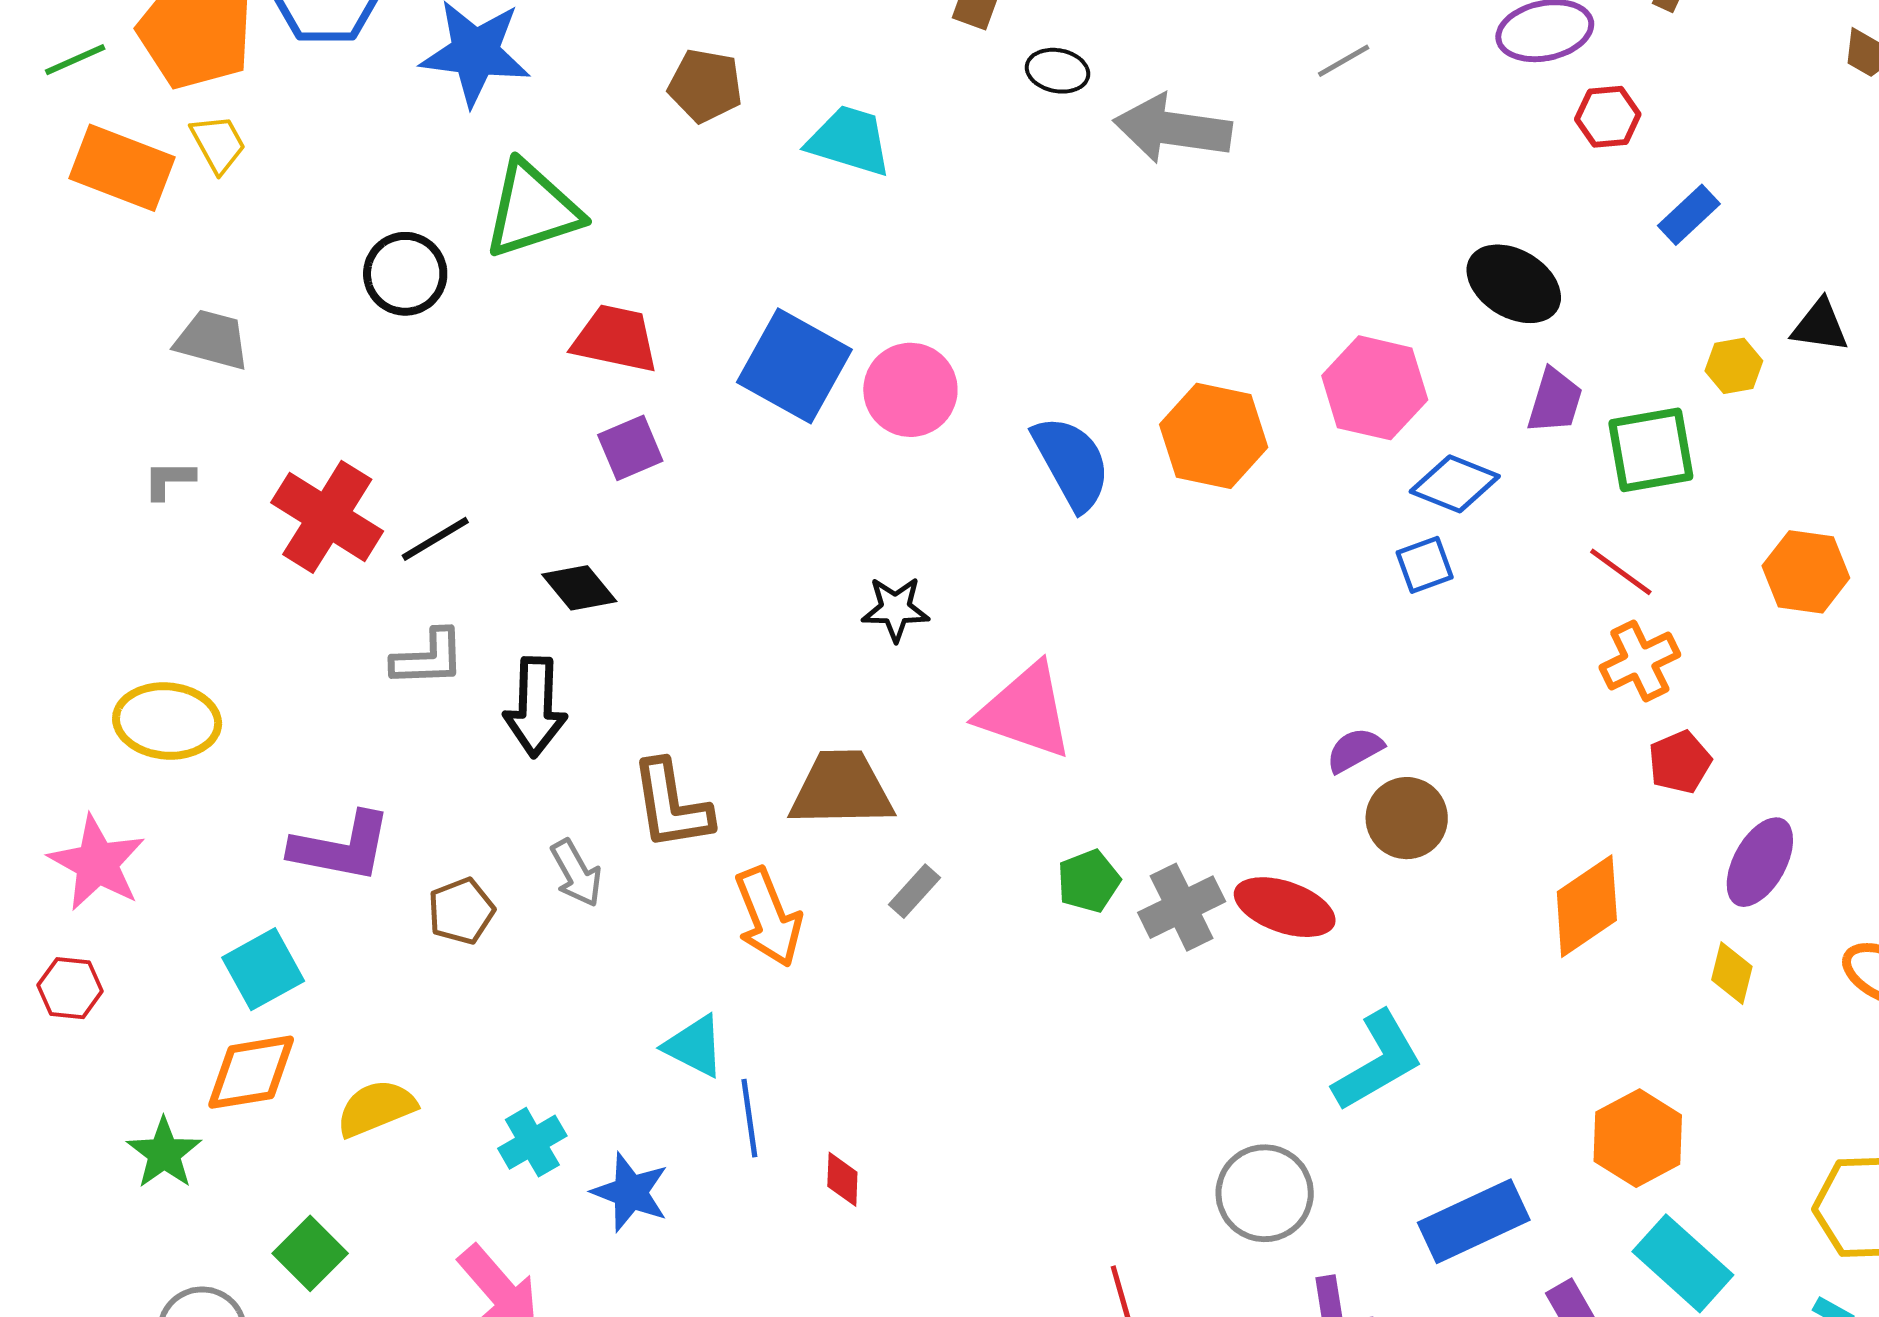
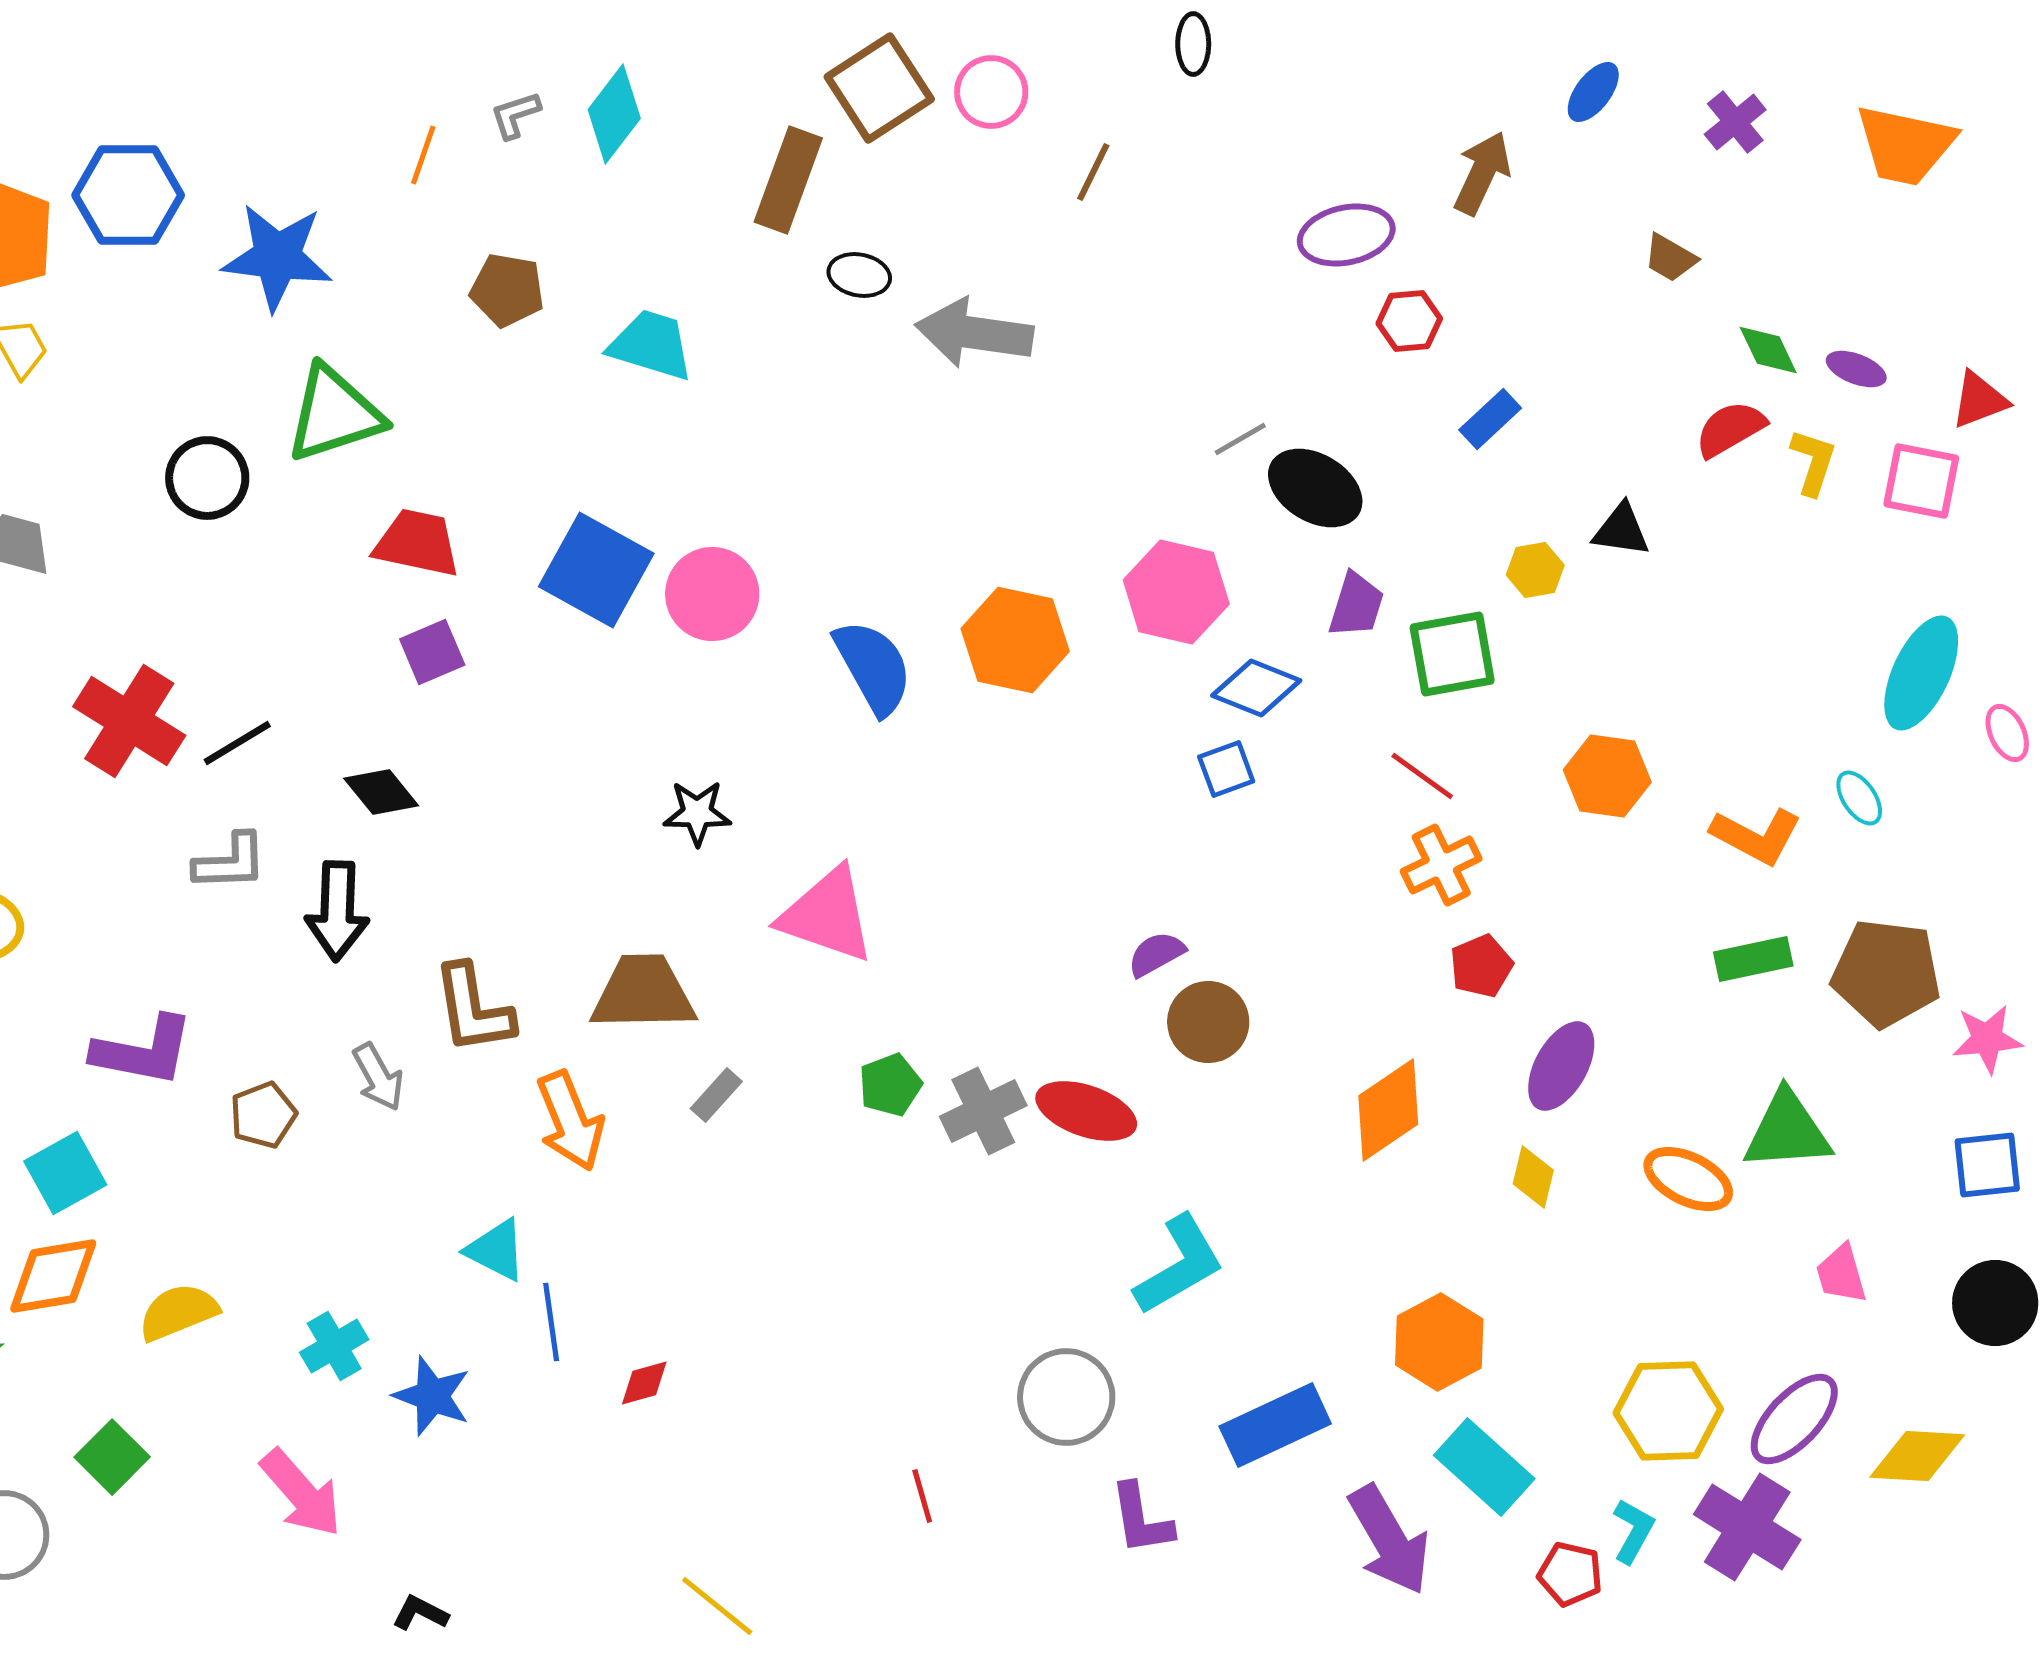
gray line: (1344, 61) -> (1240, 439), moved
red diamond: (842, 1179) -> (644, 1383), turned 72

